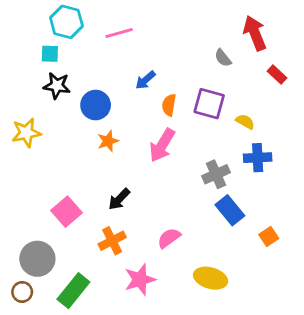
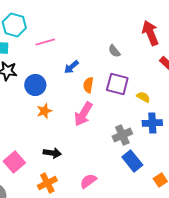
pink line: (119, 33) -> (45, 42), moved
gray semicircle: (223, 58) -> (114, 51), moved
black arrow: (119, 199) -> (52, 153), turned -126

